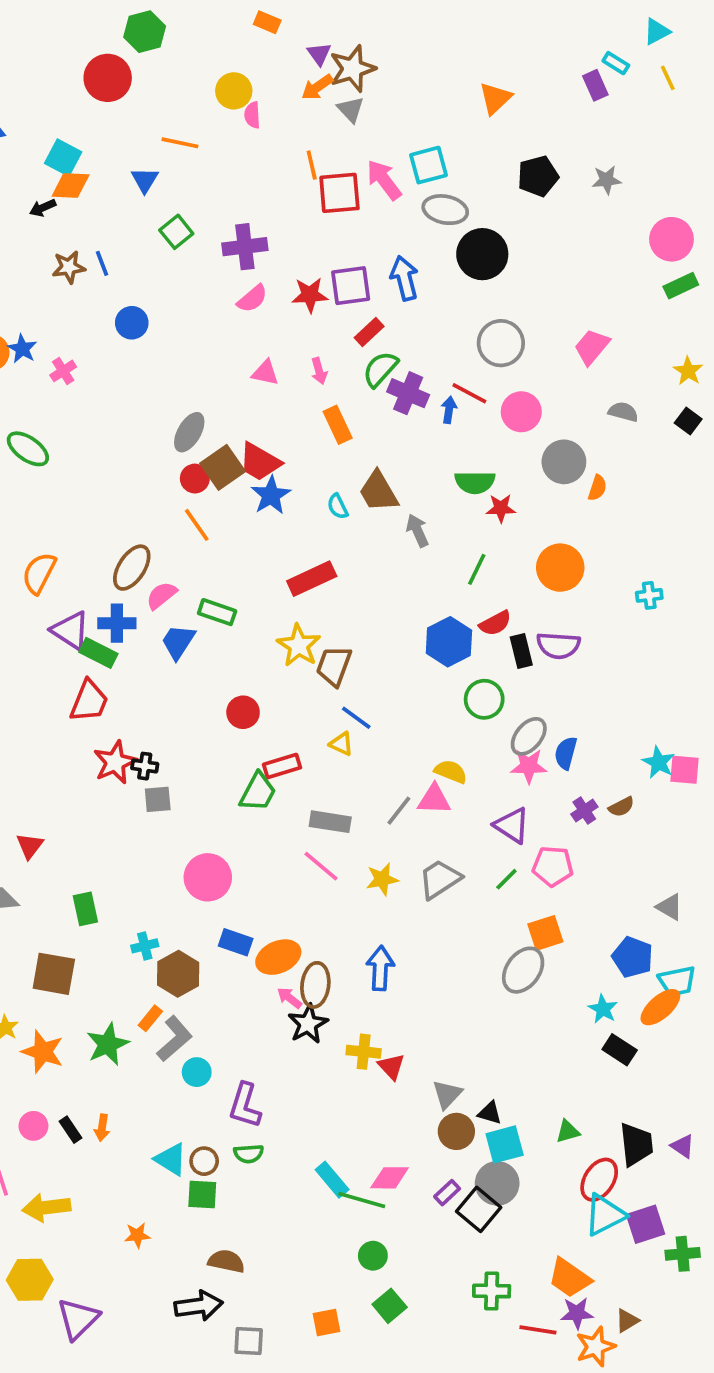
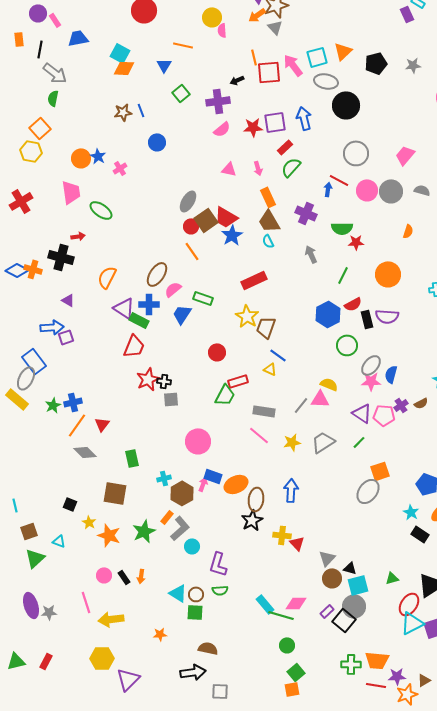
orange triangle: (495, 98) -> (343, 51), moved
black arrow: (43, 208) -> (237, 80), moved
purple cross: (408, 393) -> (306, 213), moved
gray circle: (564, 462) -> (391, 191), moved
brown trapezoid: (378, 492) -> (269, 221), moved
pink pentagon: (553, 866) -> (384, 415), moved
pink arrow: (289, 998) -> (203, 484), moved, turned 72
orange trapezoid: (569, 1278) -> (377, 660), moved, turned -30
orange square: (327, 1322) -> (292, 689), moved

